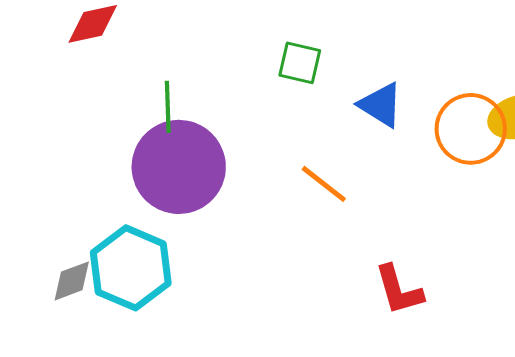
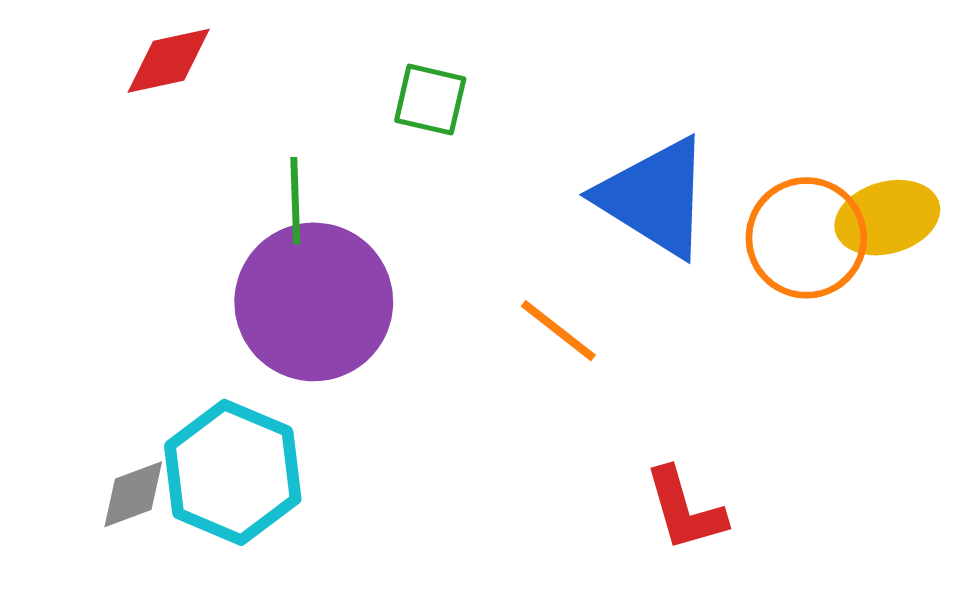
green square: (300, 63) -> (430, 100), moved
blue triangle: (381, 105) -> (655, 197), size x1.6

